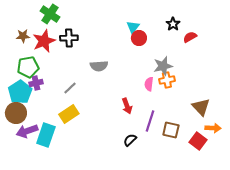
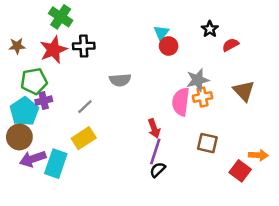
brown star: (23, 36) -> (17, 46), moved
pink semicircle: (149, 84) -> (181, 102), size x1.6
brown triangle: (201, 107) -> (244, 91), moved
purple line: (150, 121) -> (155, 152), moved
brown square: (171, 130) -> (207, 143), moved

